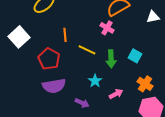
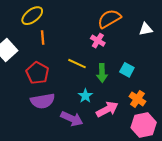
orange line: (65, 35) -> (43, 37), moved
pink arrow: (116, 94) -> (107, 109), size x1.5
purple arrow: (82, 103) -> (72, 119), size x1.5

